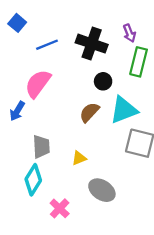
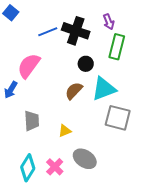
blue line: (47, 45) -> (48, 32), moved
cyan diamond: (33, 180) -> (28, 168), moved
pink cross: (60, 208) -> (55, 167), moved

